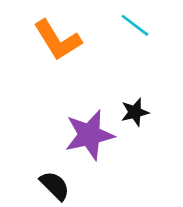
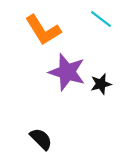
purple star: (89, 135) -> (67, 72), moved, turned 30

